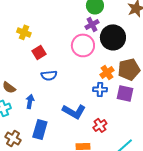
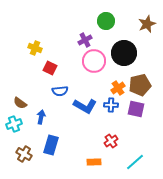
purple cross: (92, 24) -> (85, 40), moved
red square: (39, 52) -> (50, 68), turned -32
blue L-shape: (74, 111) -> (85, 106), moved

